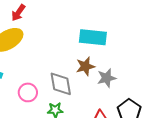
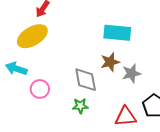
pink circle: (28, 92) -> (40, 89), moved

